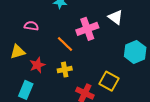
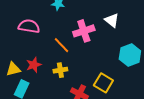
pink semicircle: (31, 26) -> (29, 26), size x1.5
yellow triangle: (18, 52) -> (13, 69), moved

